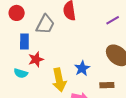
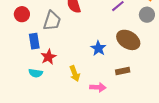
blue star: (82, 68) -> (98, 48), moved
yellow arrow: (59, 80) -> (75, 74), size x0.7

